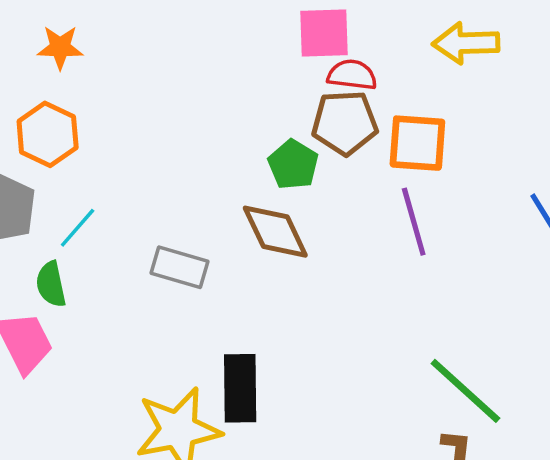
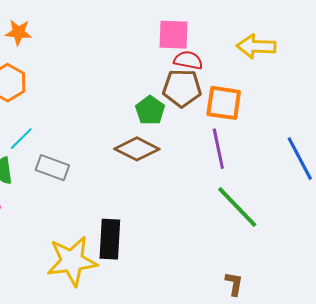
brown diamond: (275, 232) -> (137, 149), turned -42
gray rectangle: (179, 267) -> (52, 168), moved
green line: (465, 391) -> (237, 207), moved

